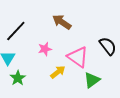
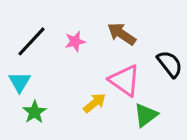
brown arrow: (62, 22) -> (122, 34), moved
pink star: (45, 49) -> (75, 41), moved

